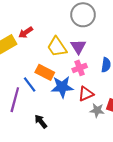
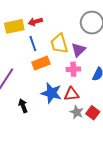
orange rectangle: (45, 72) -> (41, 63), turned -66
blue line: (30, 84) -> (33, 44), moved
blue star: (62, 87) -> (51, 93), moved

